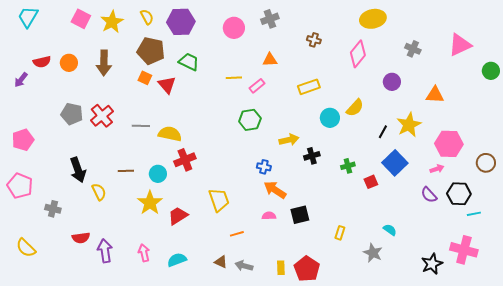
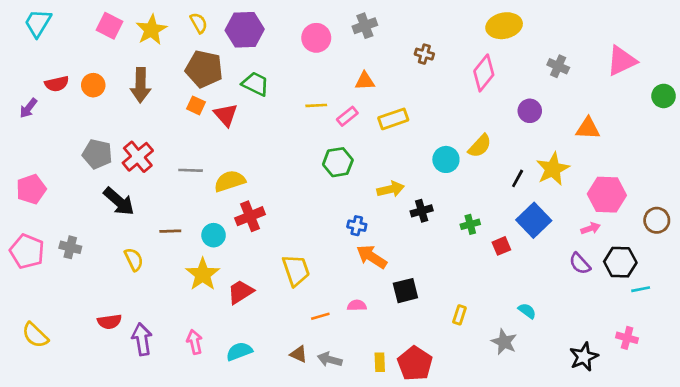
yellow rectangle: (309, 87) -> (393, 119), moved
yellow semicircle: (170, 134) -> (230, 181), turned -30
black arrow: (78, 170) -> (119, 201), moved, turned -30
gray cross: (53, 209) -> (70, 247), moved
pink semicircle: (269, 216) -> (357, 305), moved
pink cross: (464, 250) -> (627, 338), size x0.6

